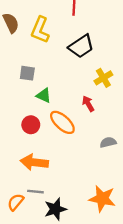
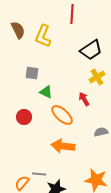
black trapezoid: (81, 46) -> (91, 50), moved
red circle: (31, 125) -> (24, 117), moved
orange arrow: (34, 162) -> (63, 146), moved

